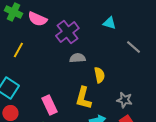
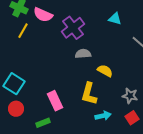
yellow line: (18, 50) -> (23, 31), moved
yellow semicircle: (99, 75) -> (105, 71), turned -49

